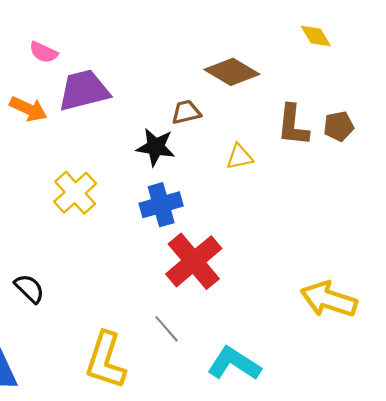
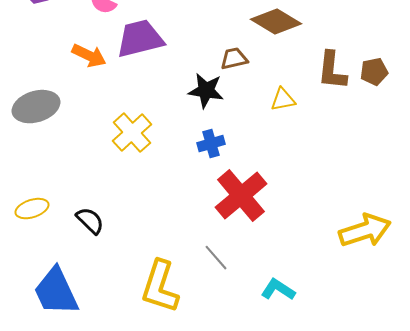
blue cross: (161, 205) -> (211, 144), size x0.7
yellow arrow: (329, 299) -> (365, 231), turned 144
cyan L-shape: (234, 364) -> (278, 290), size x0.7

